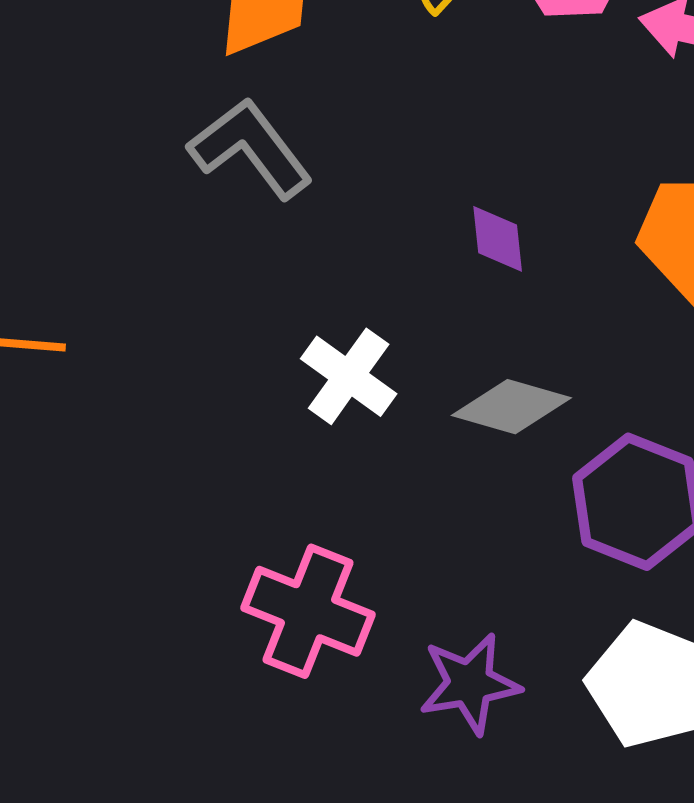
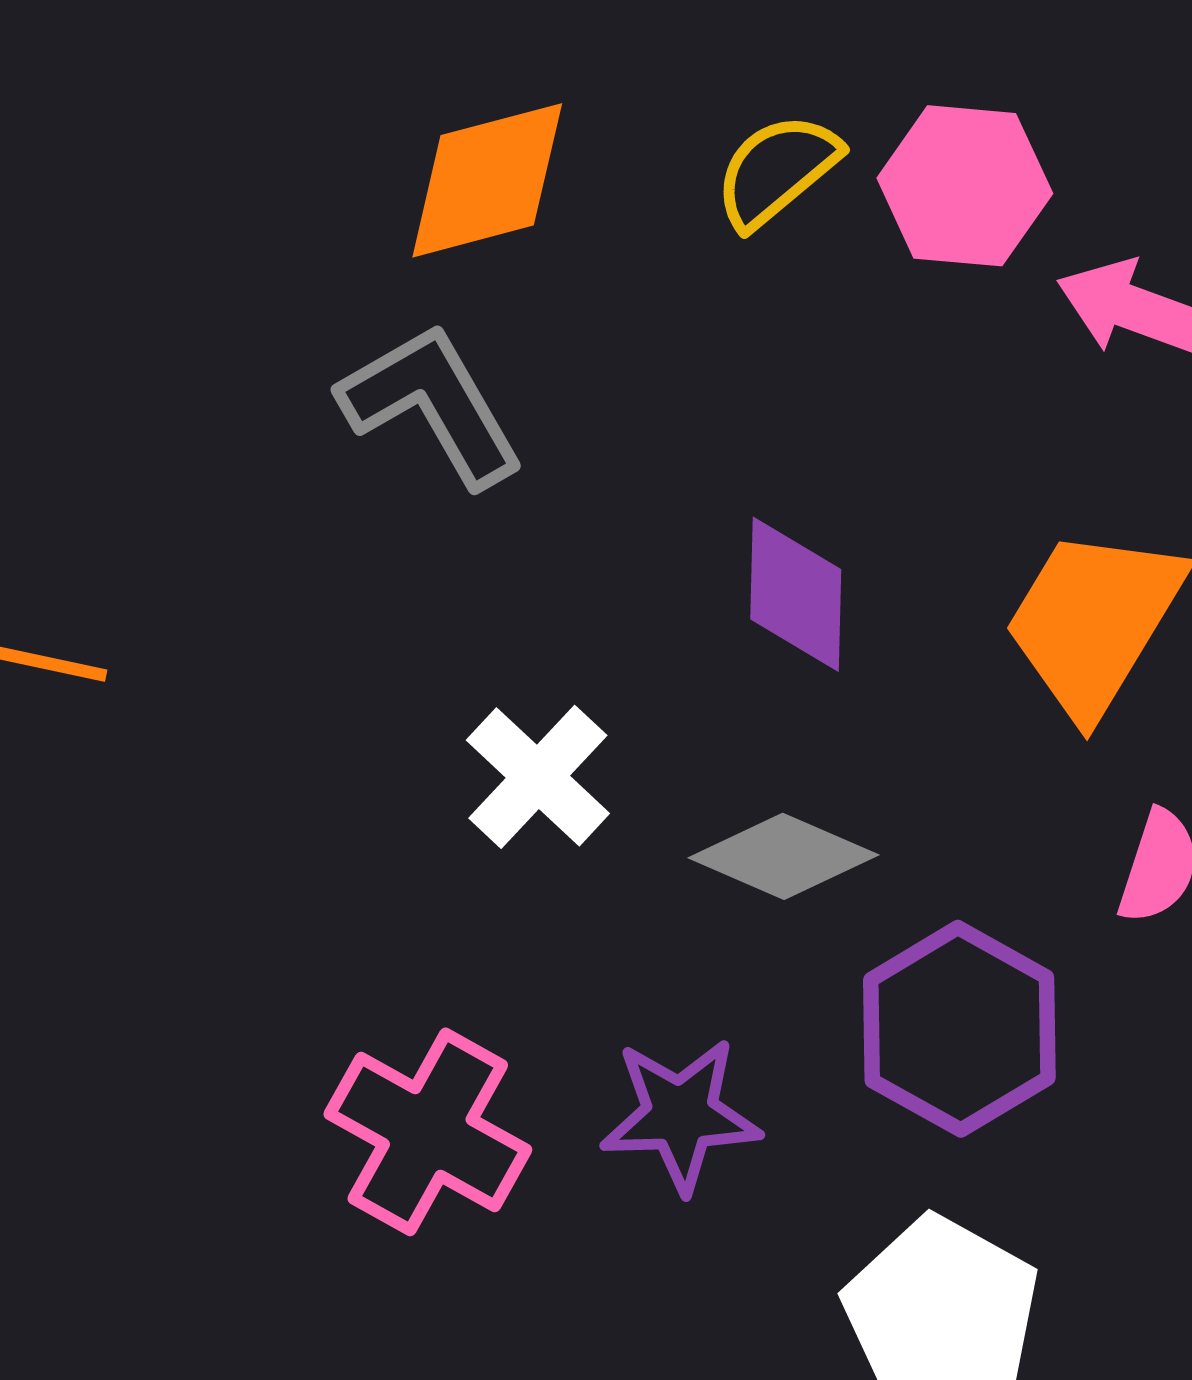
purple diamond: (498, 239) -> (796, 594), size x1.4
purple star: (470, 684) -> (680, 1115), moved

